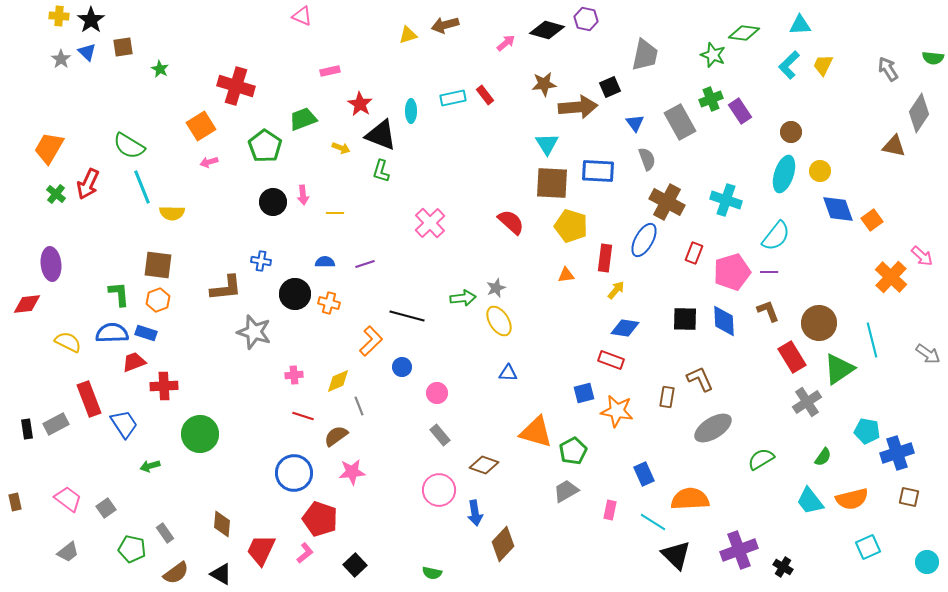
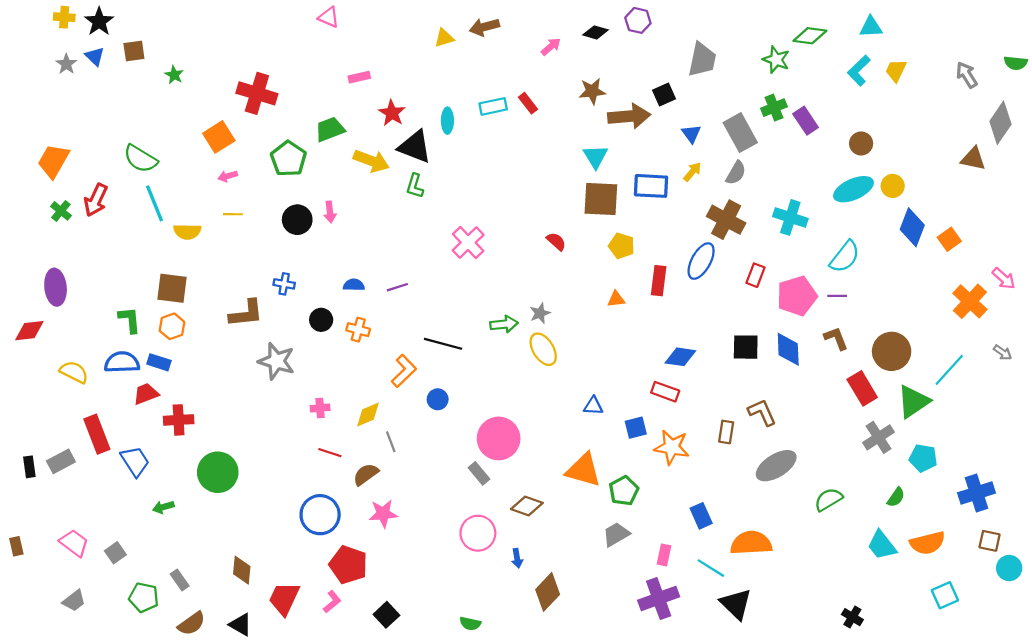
black diamond: (547, 30) -> (595, 32), size x0.7
yellow arrow: (341, 148) -> (371, 161), size x1.8
gray semicircle: (647, 159) -> (736, 173), moved, turned 50
cyan ellipse: (784, 174) -> (853, 189), turned 48
blue diamond: (838, 209) -> (912, 227), turned 40
yellow line: (335, 213) -> (233, 214), moved
red semicircle: (511, 222) -> (556, 241), size x0.7
yellow pentagon: (571, 226) -> (622, 246), size x0.7
yellow arrow: (616, 290) -> (692, 172), moved
black circle: (295, 294) -> (321, 320), size x0.7
cyan line: (872, 340) -> (949, 370), turned 56
gray arrow: (928, 354) -> (1003, 352), moved, size x0.7
blue triangle: (508, 373) -> (593, 406), moved
pink circle: (437, 393) -> (499, 438), moved, size x1.8
cyan pentagon: (867, 431) -> (923, 458), moved
blue arrow: (475, 513) -> (517, 558), size x0.7
purple cross: (739, 550) -> (659, 599), moved
cyan circle: (927, 562) -> (1009, 568), moved

